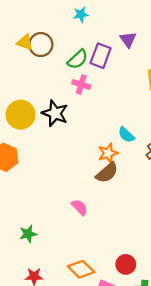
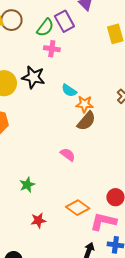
purple rectangle: (101, 56) -> (64, 21), turned -40
cyan semicircle: (126, 135) -> (69, 90), moved
orange star: (108, 153) -> (85, 104), turned 30

